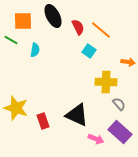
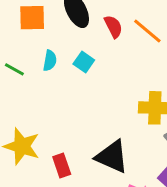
green line: (11, 40) -> (14, 69), moved
cyan square: (89, 51) -> (84, 62), moved

